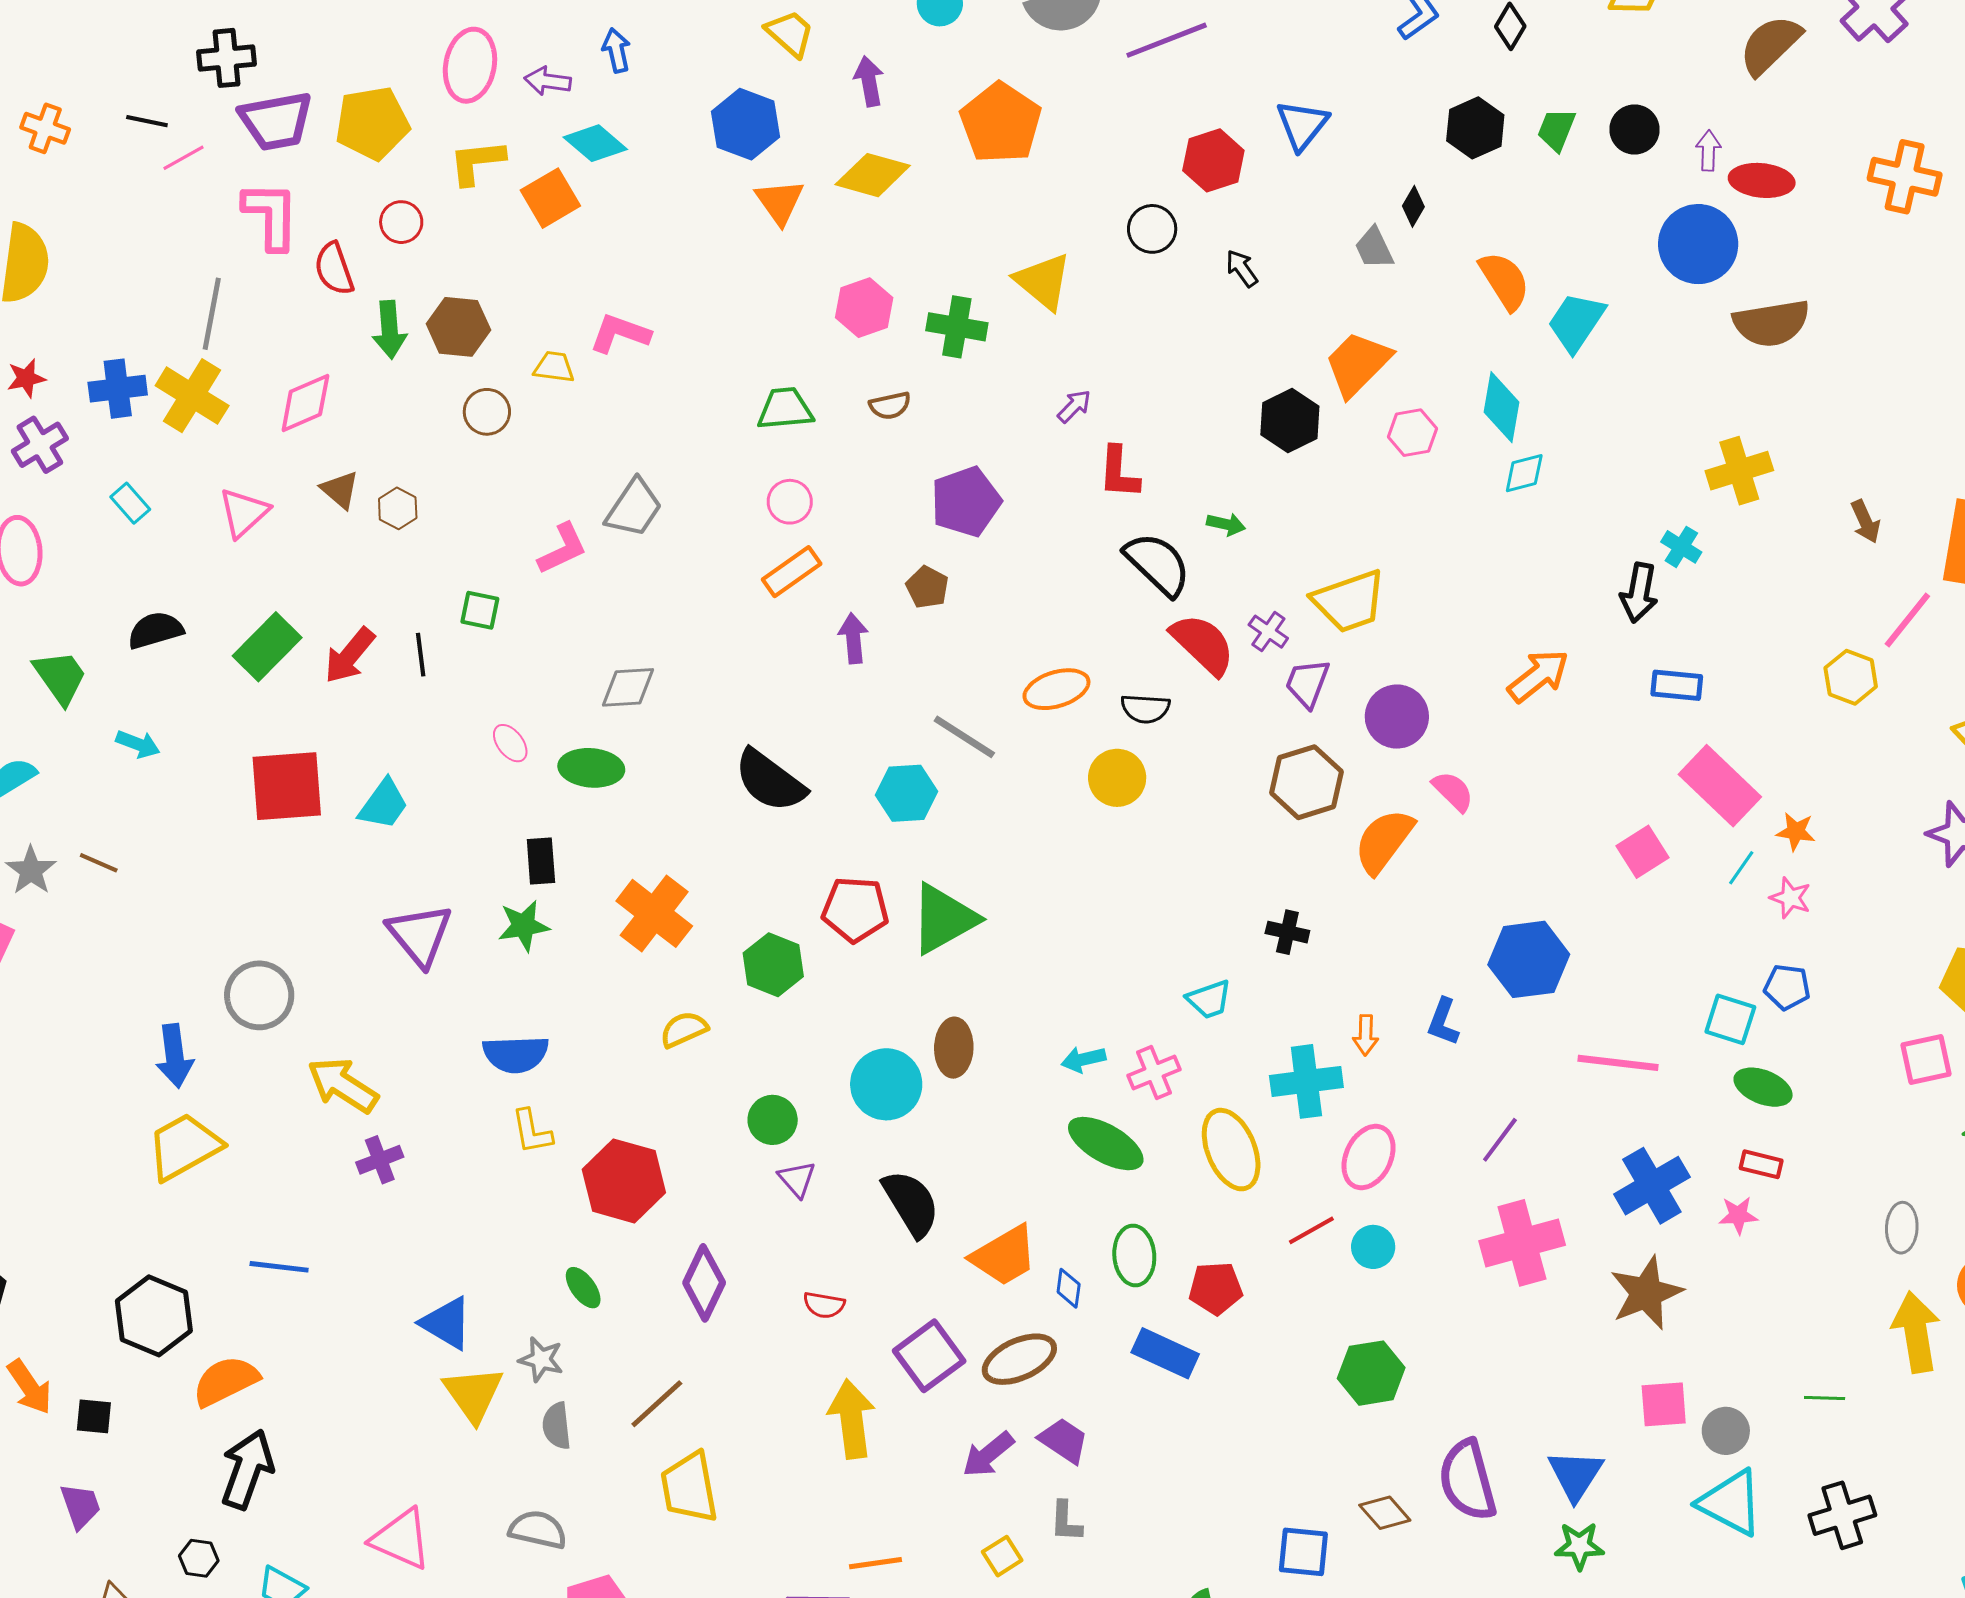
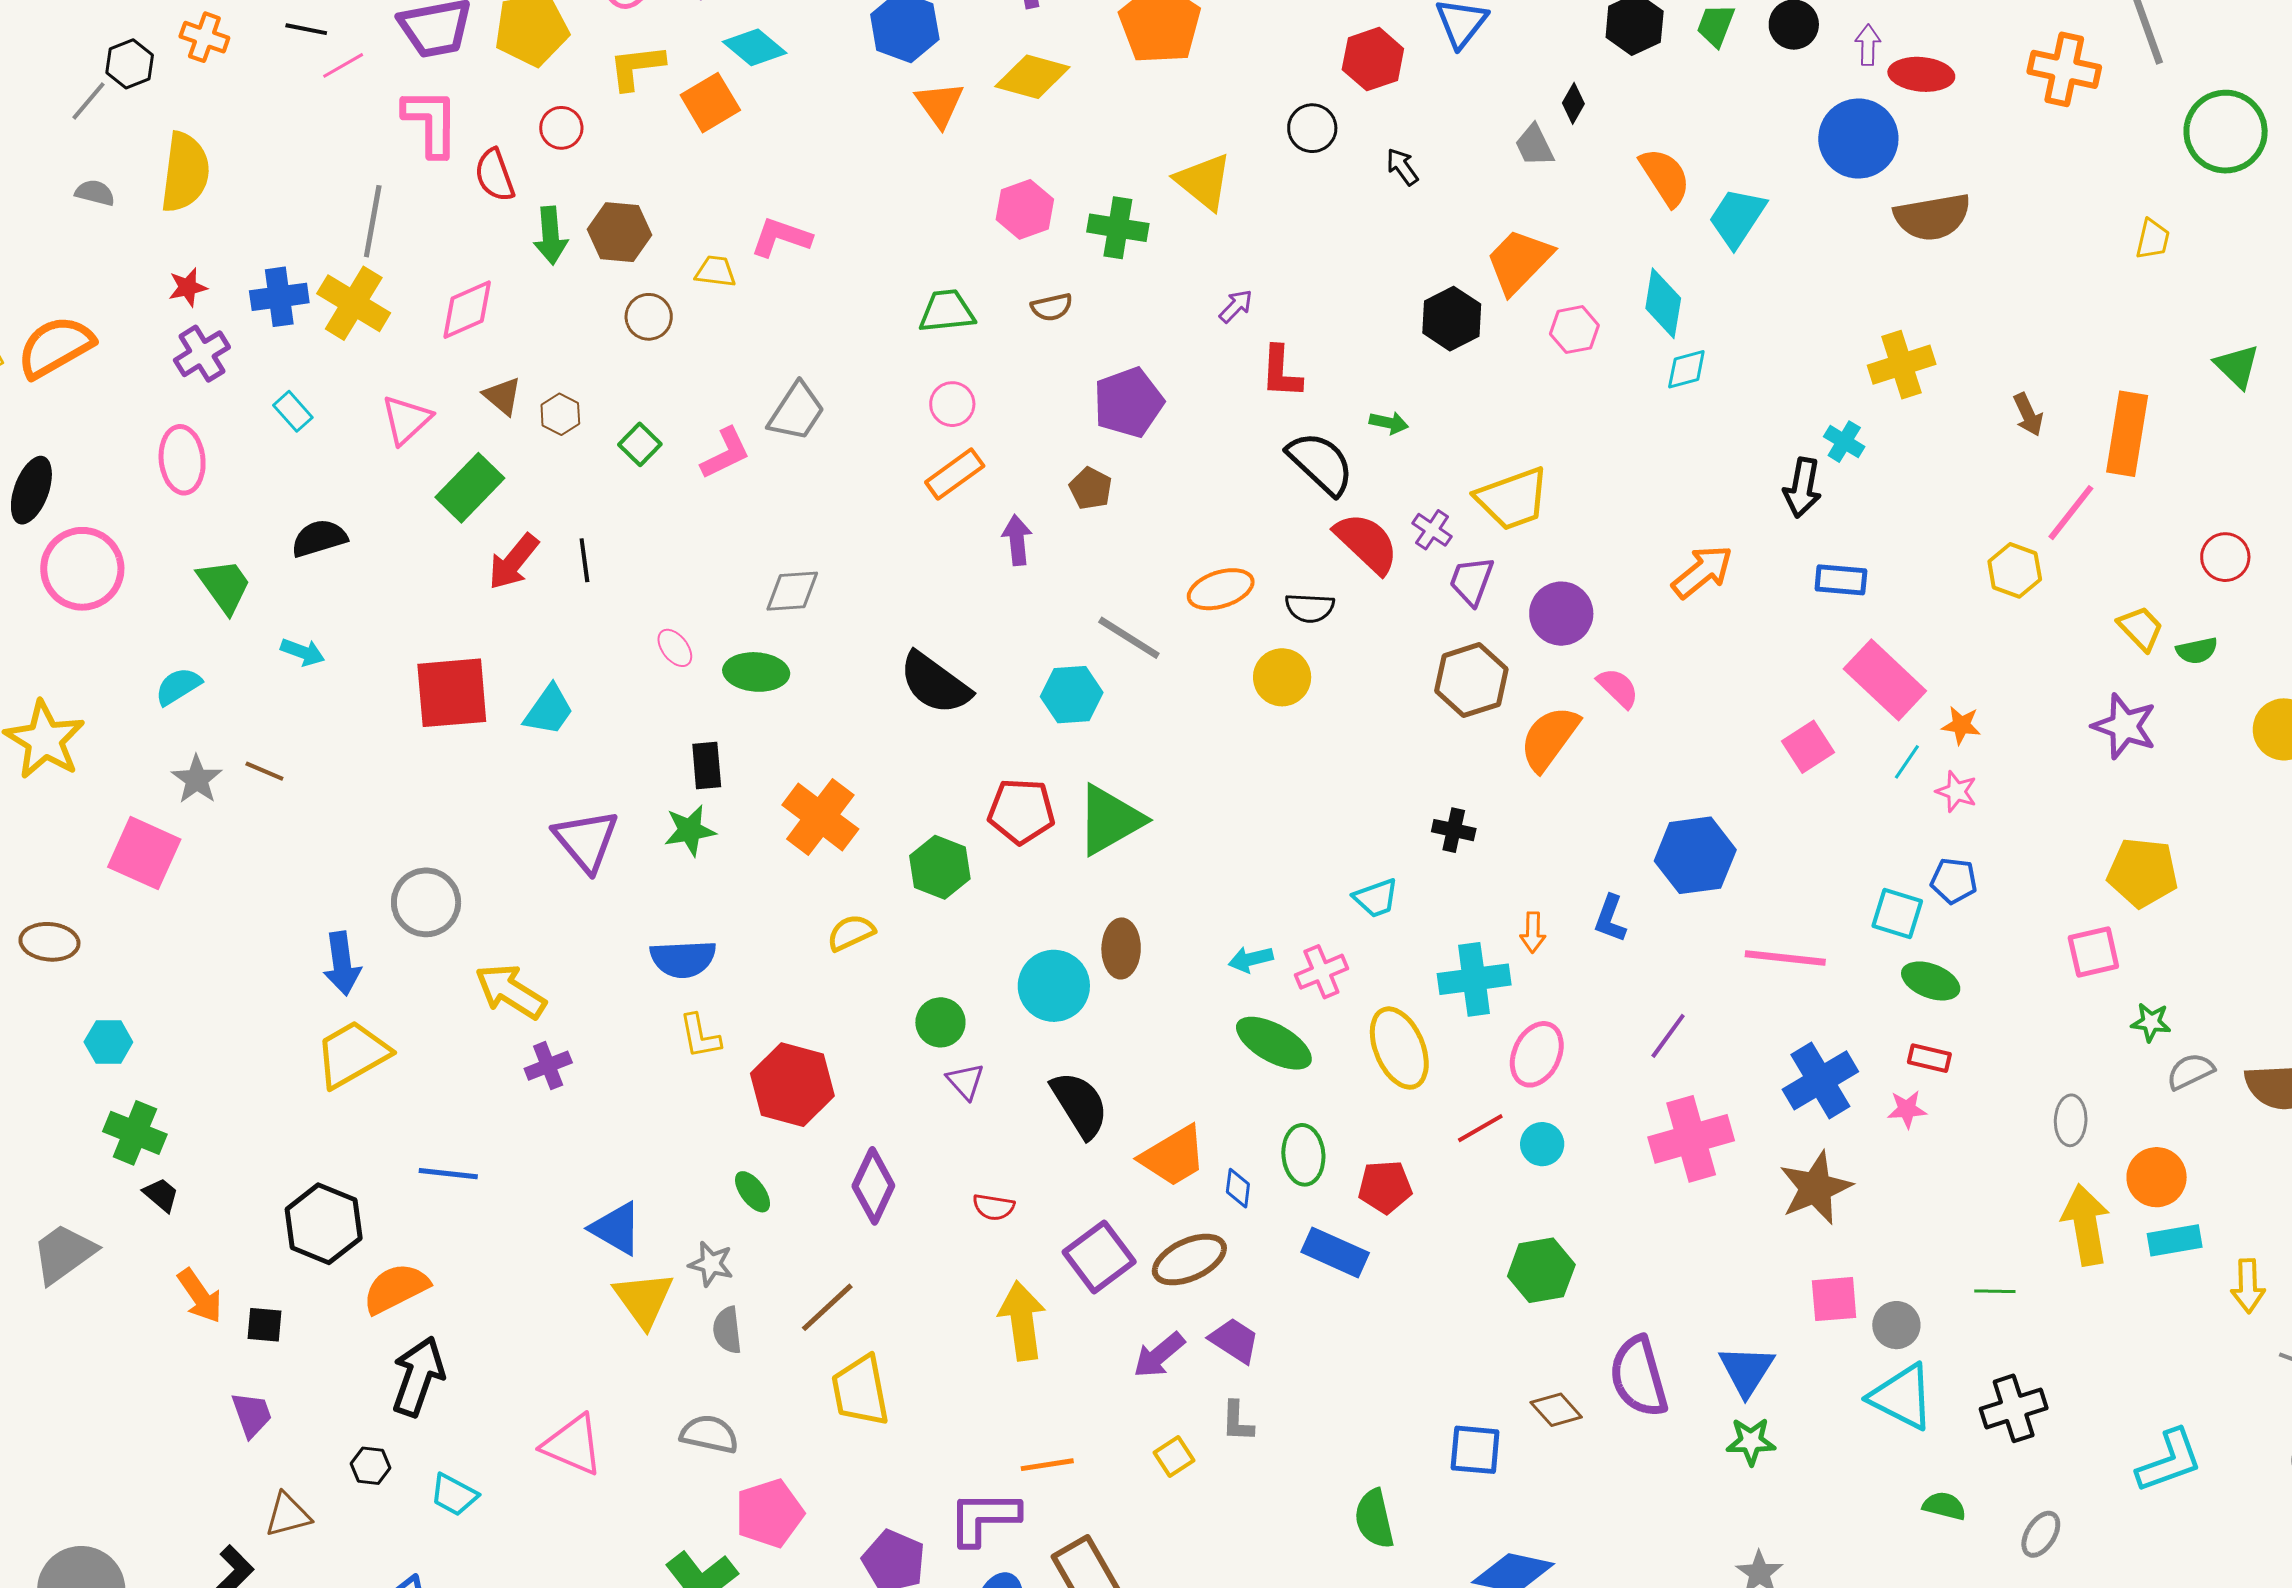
green square: (480, 610) -> (640, 444), moved, turned 33
green rectangle: (267, 647) -> (470, 488), moved

